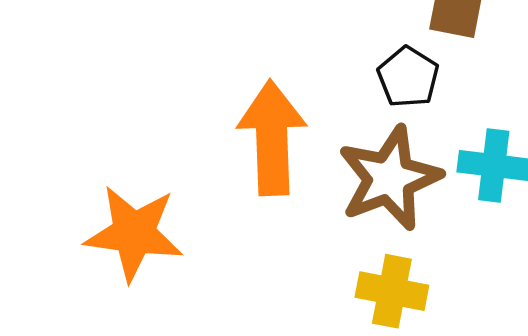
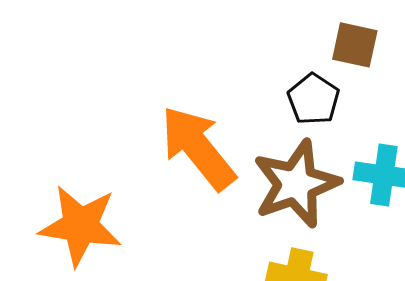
orange arrow: (272, 138) -> (198, 148), turned -38

